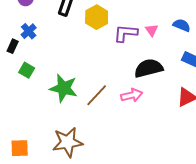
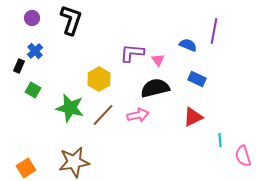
yellow hexagon: (97, 17) -> (99, 79), moved
pink triangle: (152, 30) -> (158, 60), moved
orange square: (20, 148) -> (26, 168), turned -30

